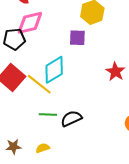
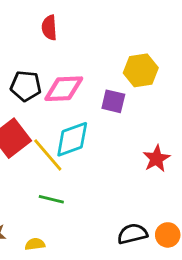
pink diamond: (30, 23) -> (64, 89), moved
black semicircle: (71, 119) -> (132, 234), moved

